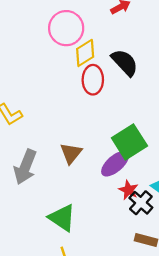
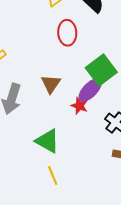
red ellipse: (93, 80) -> (67, 33), moved
red star: (129, 190) -> (79, 106), moved

